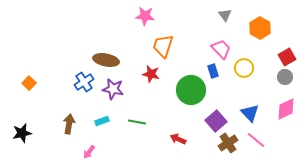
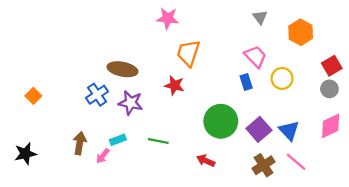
green circle: (191, 90) -> (221, 121), moved
purple square: (216, 121) -> (259, 129), moved
pink arrow: (89, 152) -> (103, 156), moved

